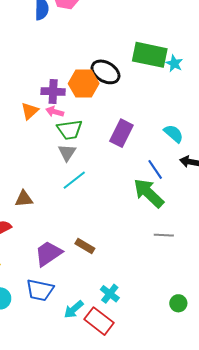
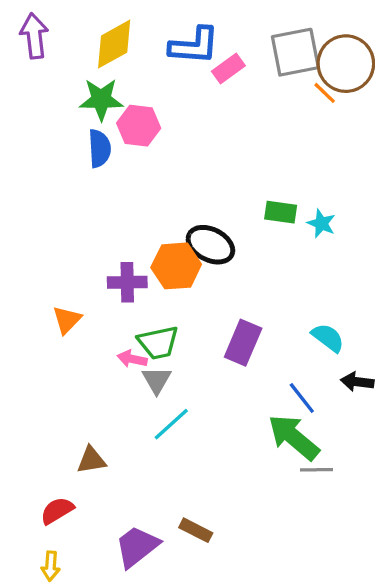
green rectangle: (150, 55) -> (281, 212), size x0.6
orange triangle: (30, 111) -> (67, 320), moved
pink arrow: (55, 112) -> (132, 359), moved
gray line: (164, 235) -> (316, 470), moved

